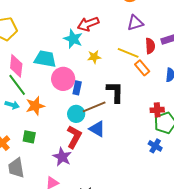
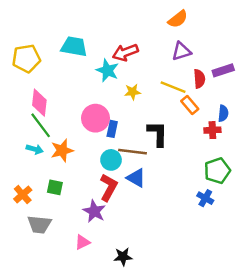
cyan trapezoid: (45, 59) -> (74, 47), moved
brown line: (94, 107) -> (132, 152), turned 30
red cross: (157, 110) -> (212, 130), moved
gray trapezoid: (16, 168) -> (39, 224), turned -75

